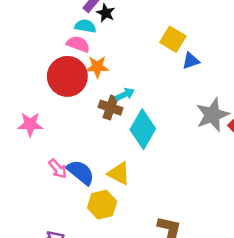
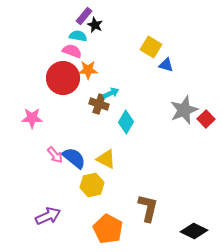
blue triangle: (191, 61) -> (166, 65), turned 35
cyan diamond: (143, 129) -> (126, 122), size x0.7

